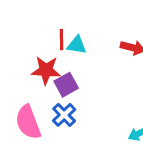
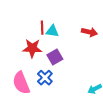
purple square: (66, 85) -> (55, 57), moved

